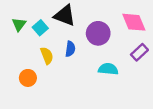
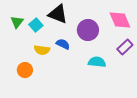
blue semicircle: (70, 49) -> (63, 44), turned -72
yellow semicircle: (47, 56) -> (42, 50), turned 119

